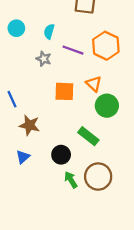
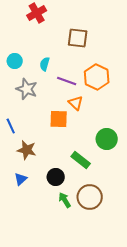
gray star: (44, 59) -> (27, 89), moved, size x1.5
orange triangle: (94, 84) -> (76, 103), moved
green circle: (107, 106) -> (107, 139), moved

